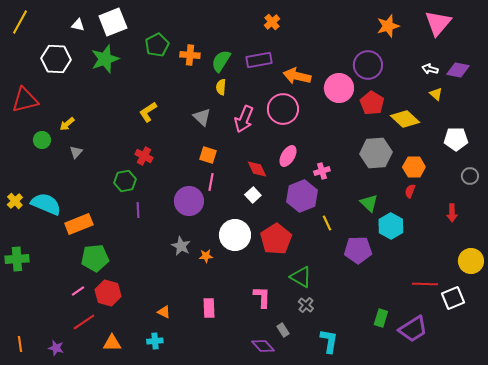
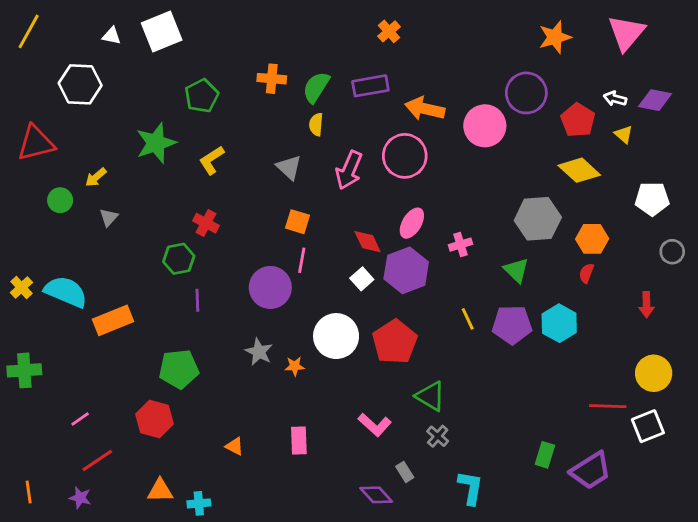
green pentagon: (157, 45) -> (202, 96), moved
green star: (105, 59) -> (156, 143), moved
red pentagon: (372, 103) -> (578, 120), moved
purple hexagon: (302, 196) -> (406, 270), moved
green triangle: (369, 203) -> (516, 270), moved
purple pentagon: (358, 250) -> (512, 325), moved
green pentagon: (95, 258) -> (179, 369), moved
yellow circle: (471, 261) -> (654, 373), moved
pink line: (78, 291) -> (80, 419), moved
pink L-shape: (262, 297) -> (375, 425), turned 130
red line: (84, 322) -> (97, 461), moved
cyan cross: (155, 341) -> (199, 503), moved

